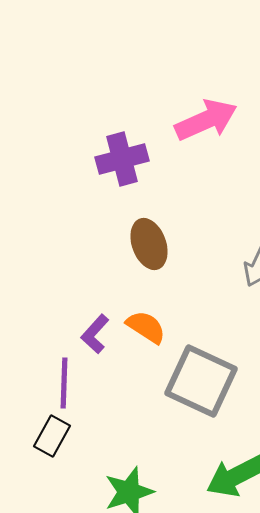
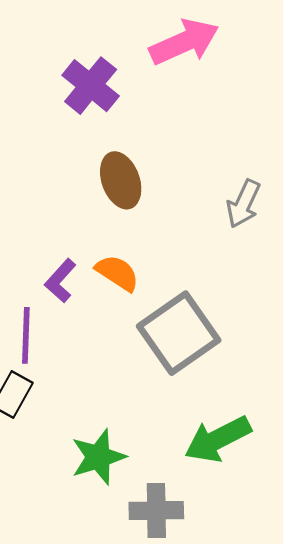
purple cross: (122, 159) -> (91, 86), turned -36
gray square: (201, 381) -> (179, 333), turned 30

